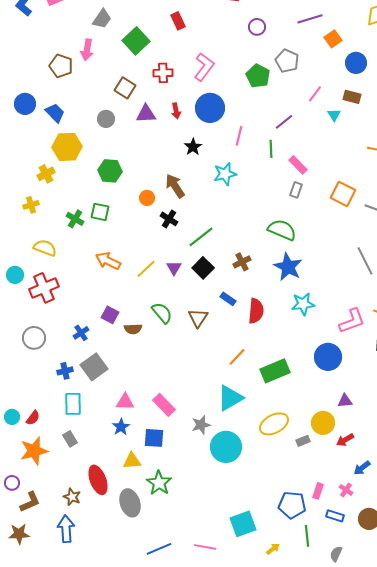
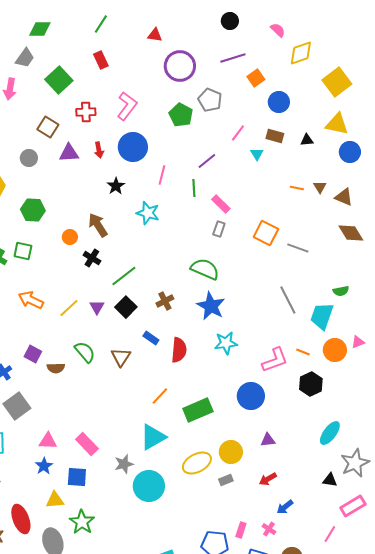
purple circle: (257, 27) -> (180, 66), size x1.8
cyan star: (225, 174) -> (148, 213), turned 30
yellow circle: (323, 423) -> (231, 452), moved

